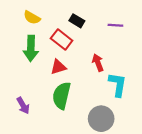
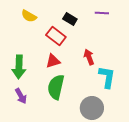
purple line: (115, 25) -> (102, 13), moved
green arrow: (31, 48) -> (19, 67), moved

